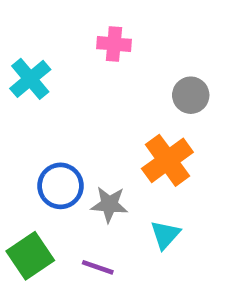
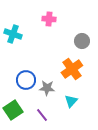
cyan cross: (30, 79) -> (13, 34), turned -30
purple line: (98, 267) -> (42, 115), turned 32

